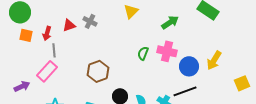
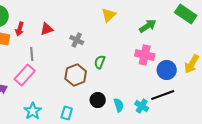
gray cross: (90, 21) -> (77, 40), moved
red arrow: (47, 33) -> (20, 29), moved
green semicircle: (143, 53) -> (100, 62), moved

